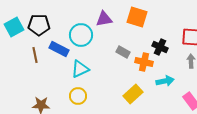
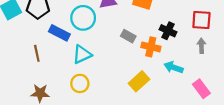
brown line: (35, 55) -> (37, 53), moved
cyan arrow: (165, 81) -> (173, 67), turned -150

